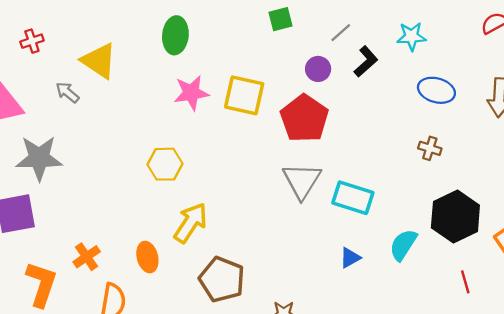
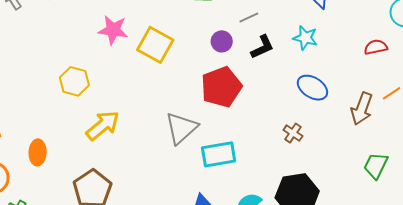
red pentagon: (304, 118) -> (221, 87), moved
cyan rectangle: (353, 198) -> (219, 154), turned -44
yellow arrow: (191, 223) -> (103, 125), moved

